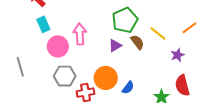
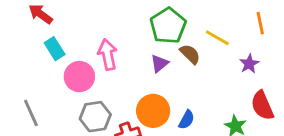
orange line: (189, 28) -> (260, 23), turned -56

